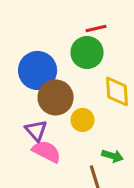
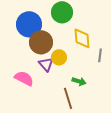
purple triangle: (36, 130) -> (46, 64), moved
pink semicircle: (47, 151) -> (24, 78), moved

